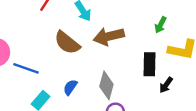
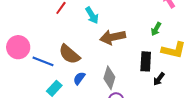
brown semicircle: (67, 43) -> (69, 54), moved

